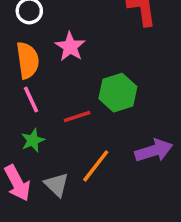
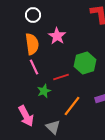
green star: (33, 140) -> (44, 91), moved
gray triangle: (57, 185) -> (53, 127), moved

